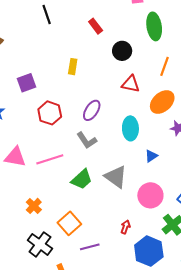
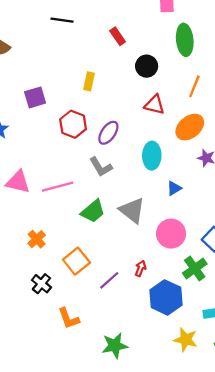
black line: (47, 15) -> (62, 20), turned -66
red hexagon: (50, 113) -> (73, 124), moved
black cross: (40, 244) -> (41, 284), size x0.7
purple line: (90, 247) -> (109, 280), moved, turned -30

